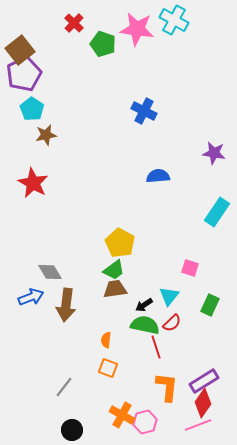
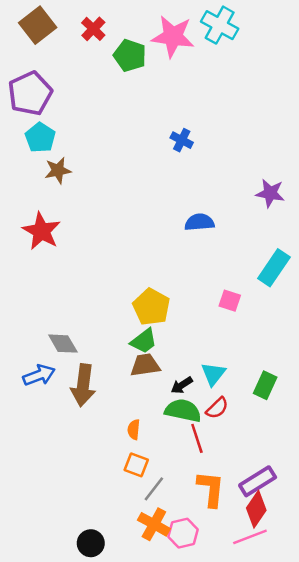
brown square: (20, 50) -> (38, 25), moved
blue cross: (144, 111) -> (182, 140), size x0.7
pink square: (190, 268) -> (230, 301), moved
gray line: (64, 387) -> (154, 489), moved

